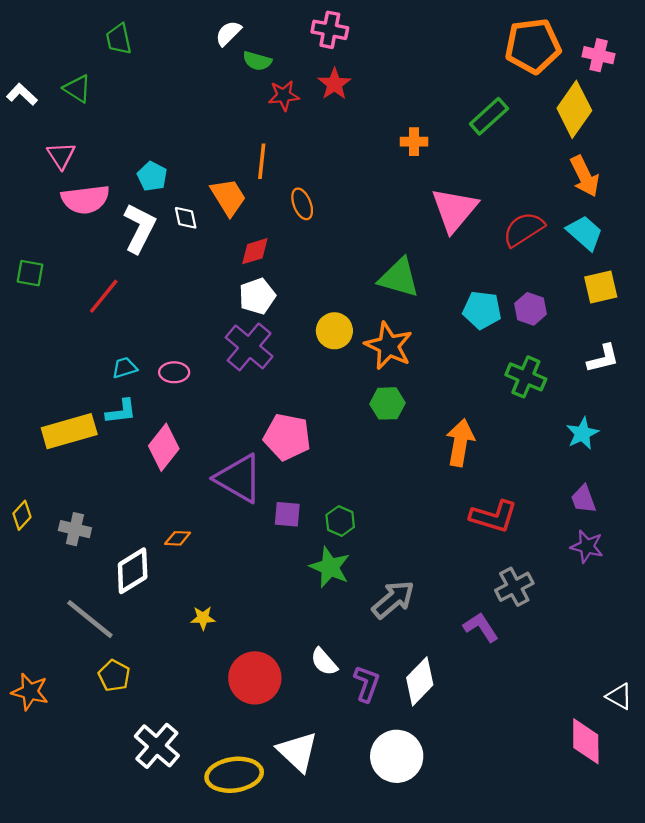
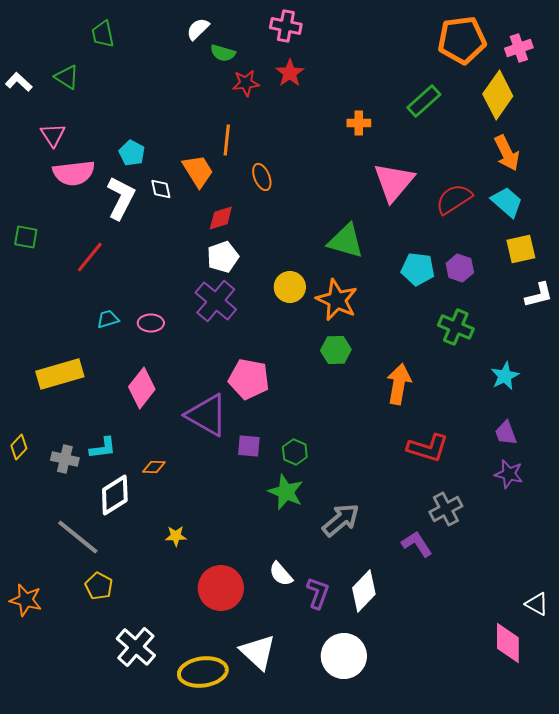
pink cross: (599, 55) -> (519, 48), turned -32
white L-shape: (603, 358) -> (539, 295), moved
cyan L-shape: (121, 412) -> (103, 448), moved

